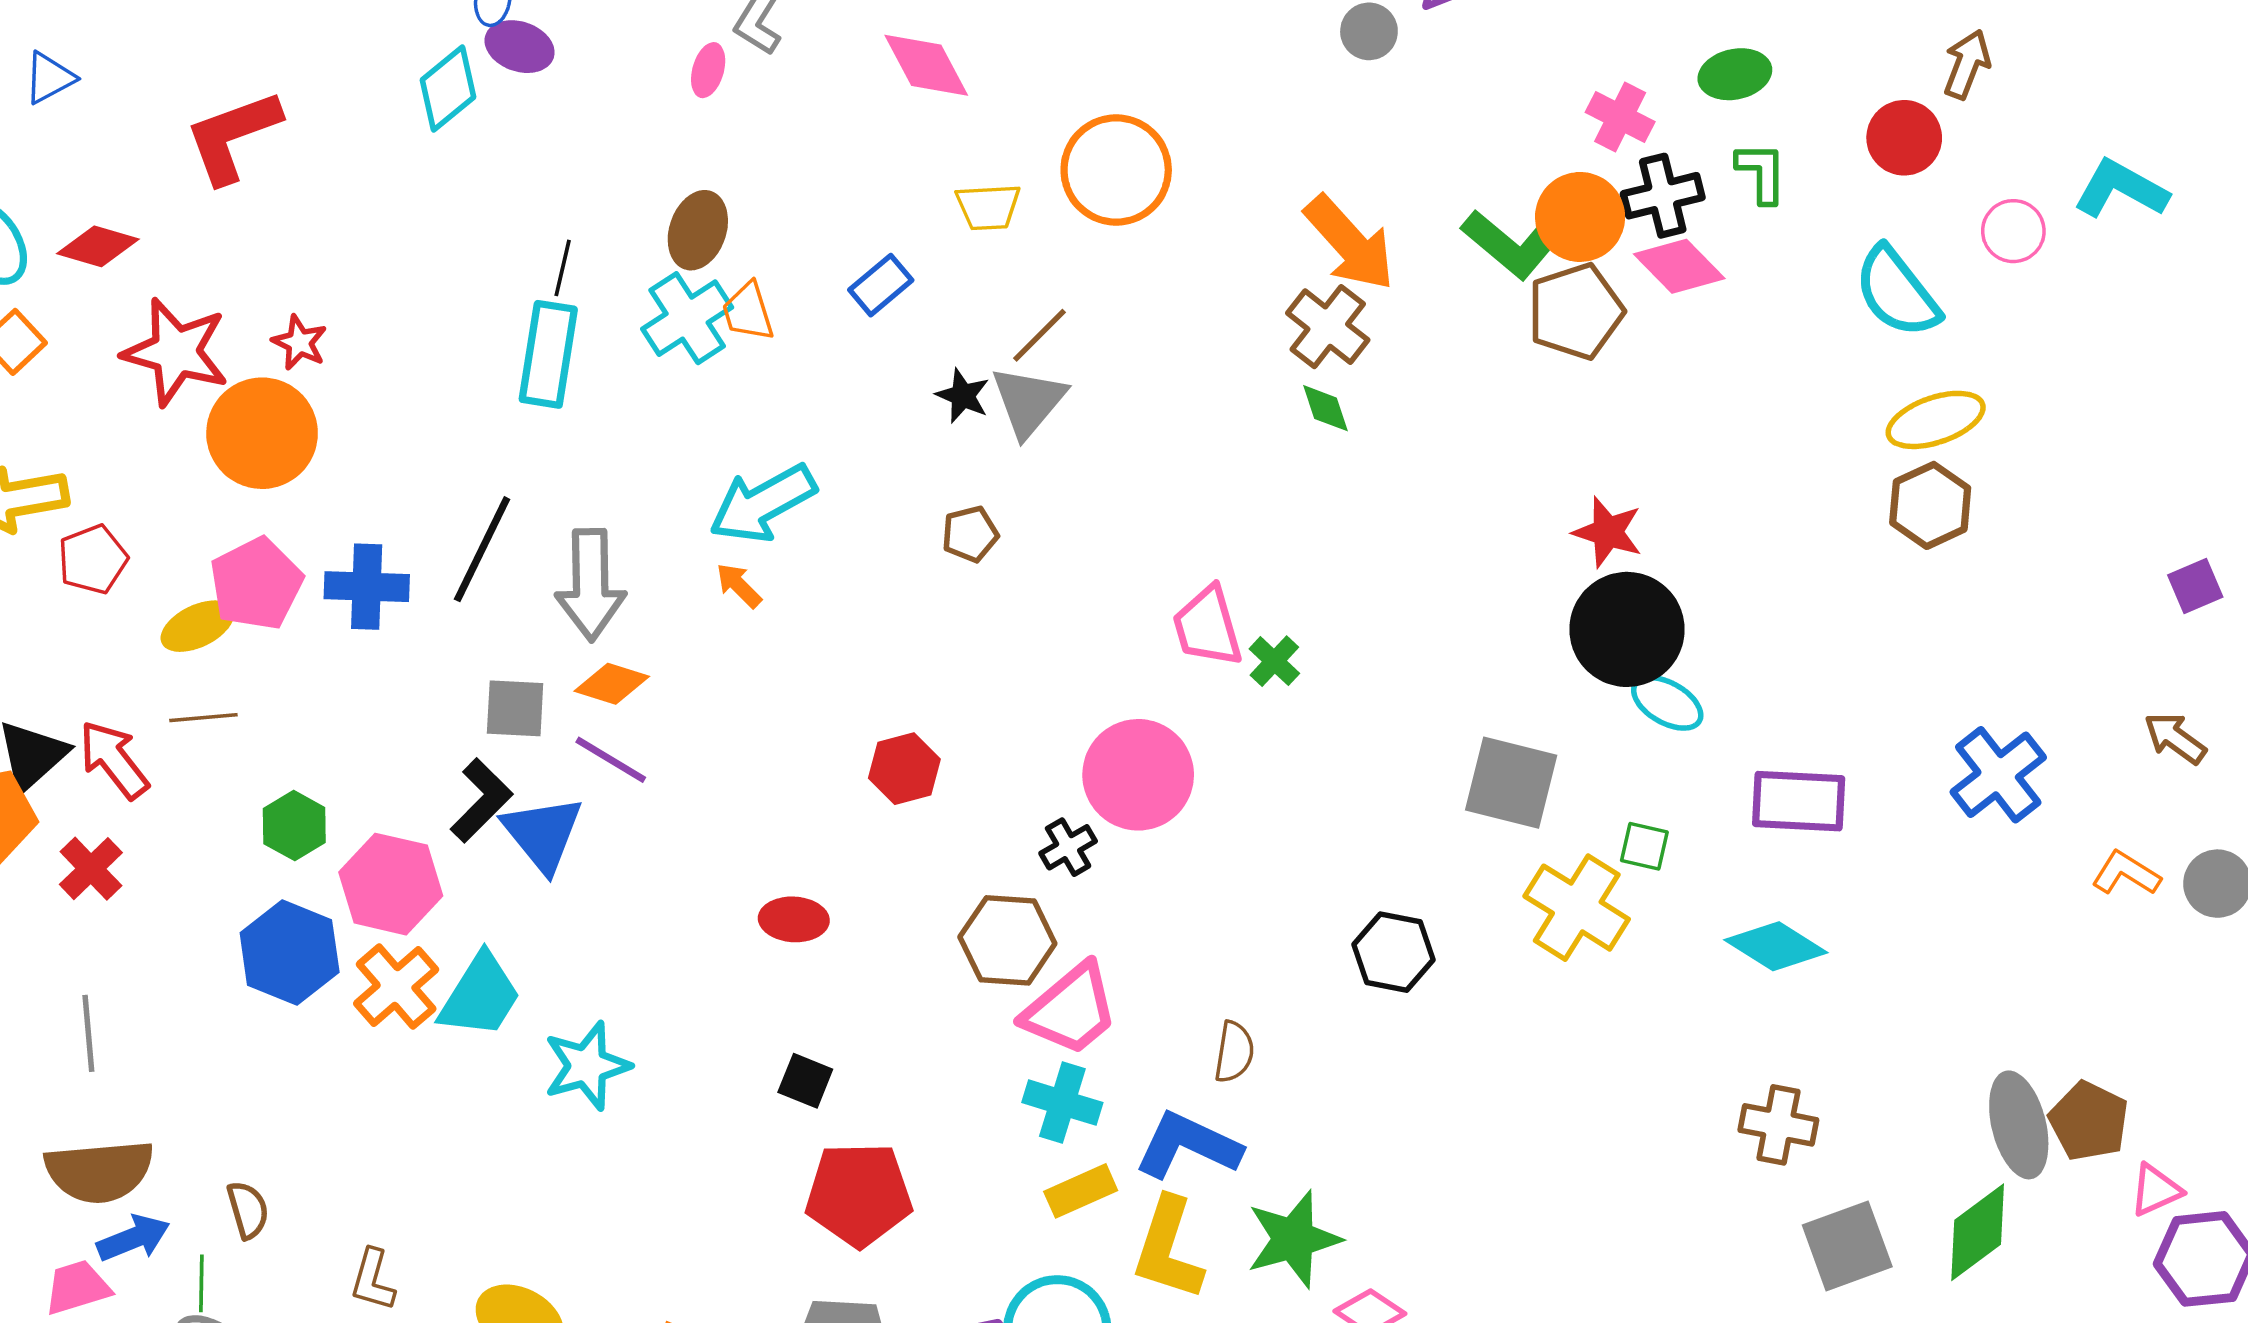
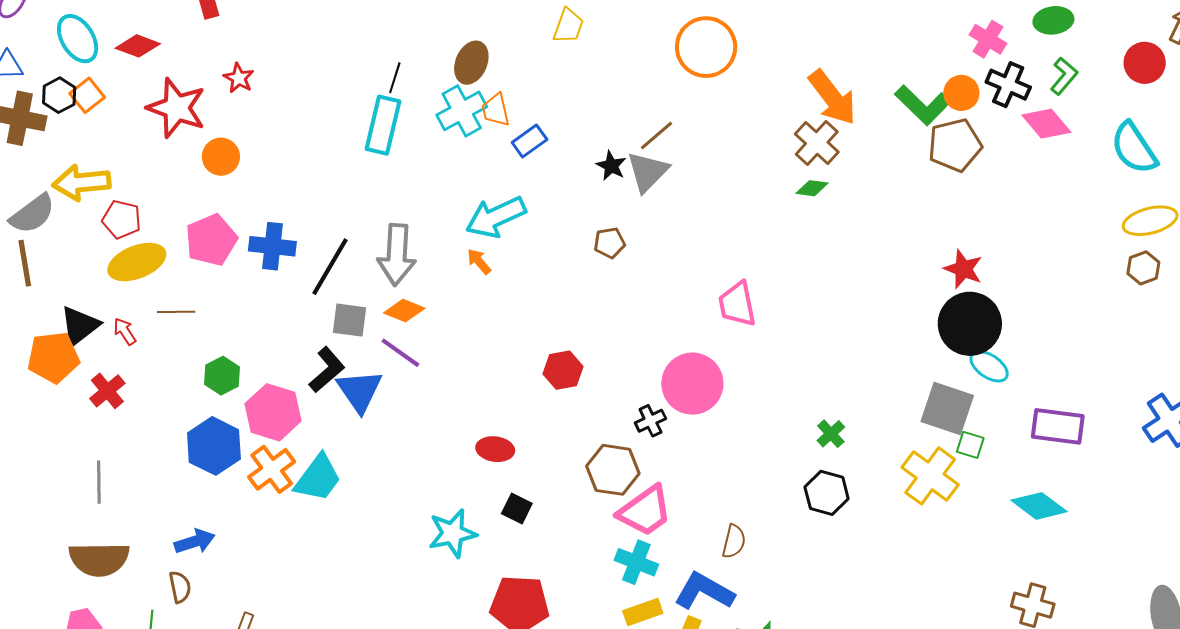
green L-shape: (1761, 173) -> (1064, 76), turned 36
black cross: (1663, 196) -> (1008, 85), turned 33
yellow trapezoid: (988, 207) -> (568, 26), moved, turned -72
orange circle: (1580, 217) -> (961, 93), size x0.7
pink diamond: (1679, 266) -> (1046, 124), moved
blue rectangle: (881, 285) -> (530, 141), moved
red star: (299, 343) -> (239, 78), moved
green diamond: (1325, 408) -> (812, 188), turned -68
orange circle: (262, 433) -> (221, 157), size x0.6
brown hexagon: (1930, 505) -> (1143, 268), size x0.7
black line: (482, 549) -> (330, 267), moved
red pentagon: (93, 559) -> (122, 219), turned 30
yellow ellipse: (197, 626) -> (137, 262), moved, size x1.4
green cross: (1274, 661) -> (831, 434), moved
red arrow: (114, 760) -> (125, 331), size x0.6
gray square: (1511, 783) -> (947, 408), moved
cyan star: (587, 1066) -> (453, 533), moved
black square: (805, 1081) -> (517, 509), moved
blue arrow: (133, 1238) -> (195, 542), moved

